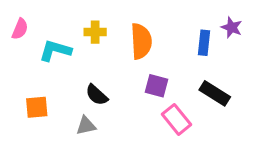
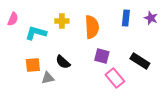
blue rectangle: (204, 43) -> (126, 18), moved
orange square: (37, 107) -> (33, 65), moved
gray triangle: (86, 126) -> (48, 78), moved

